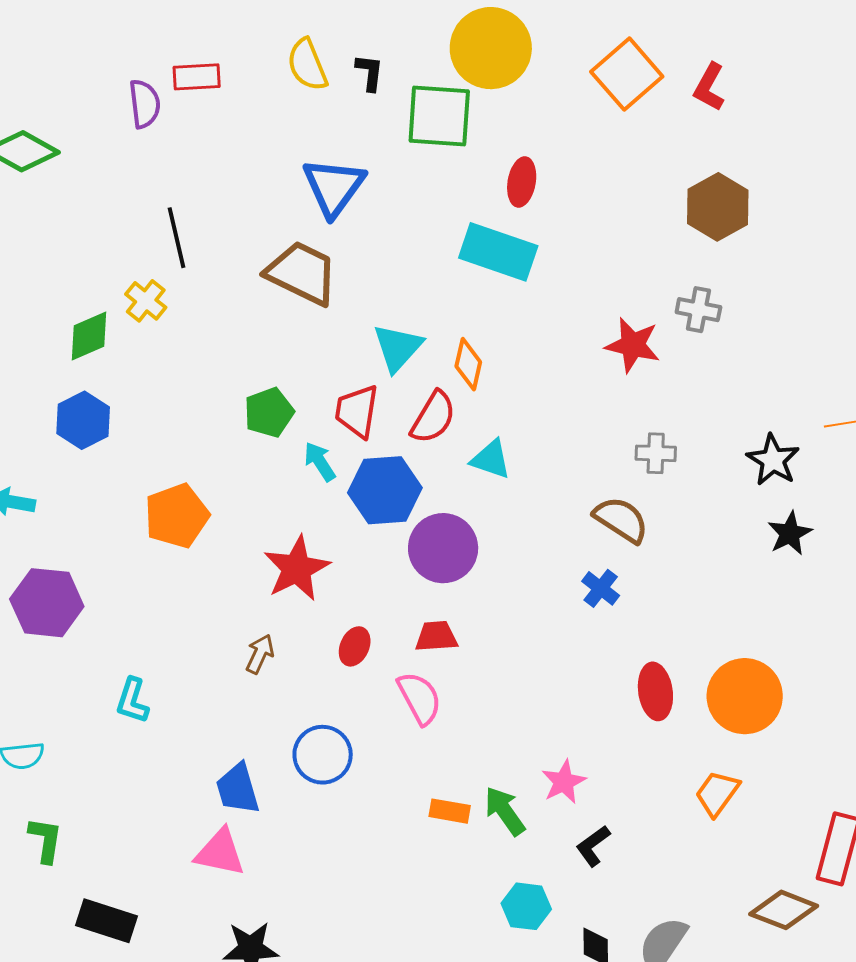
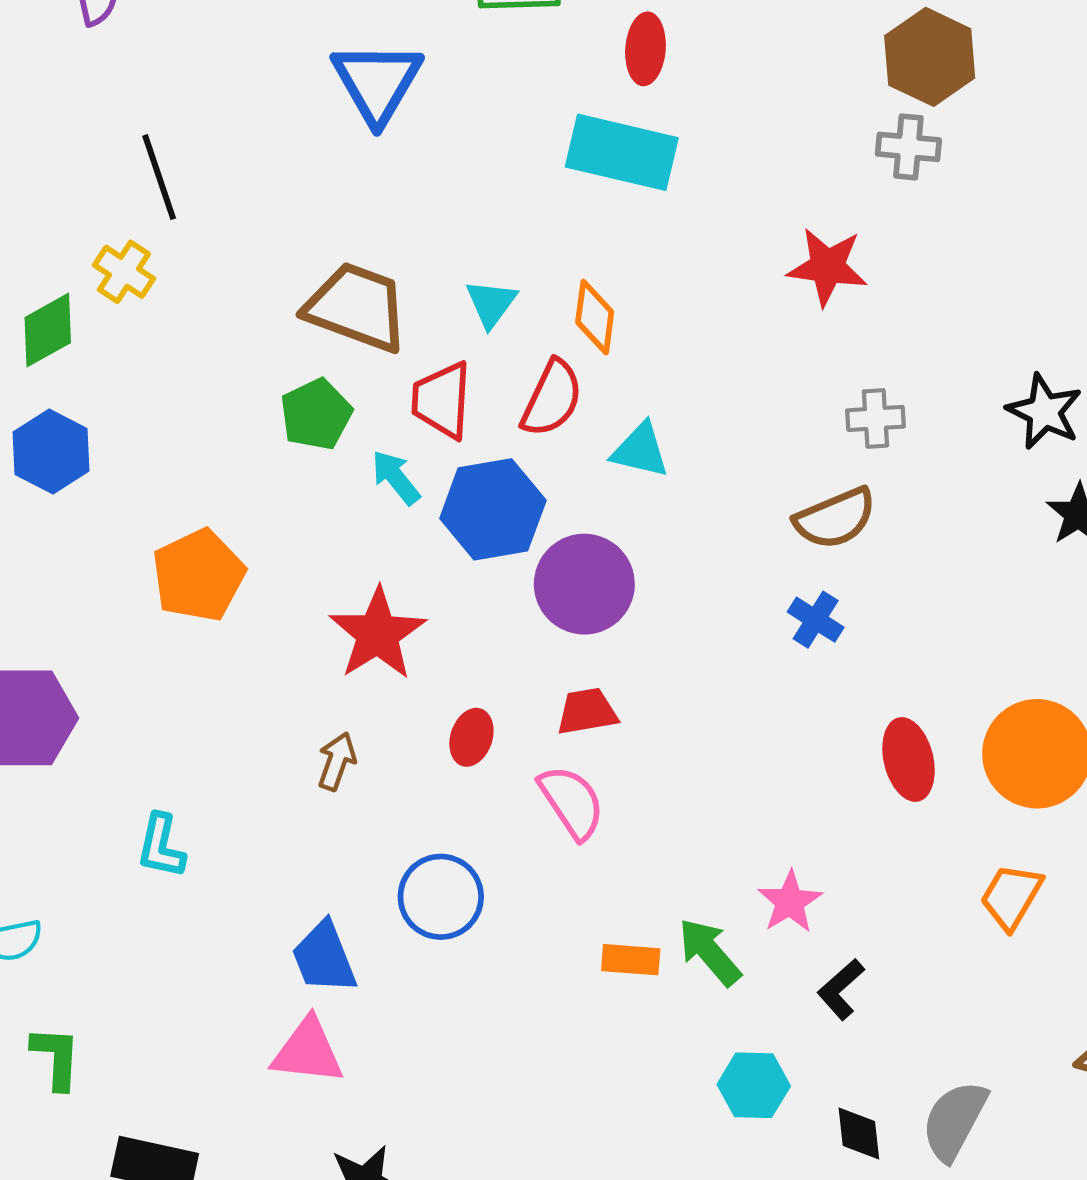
brown trapezoid: (302, 273) -> (357, 307), moved
gray cross: (698, 310) -> (908, 147), moved
cyan triangle: (398, 348) -> (491, 303), size x0.7
brown semicircle: (621, 520) -> (835, 518), turned 130

